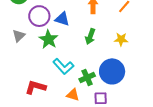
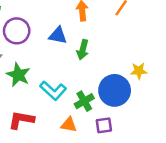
blue triangle: (62, 19) -> (58, 35), moved
green star: (49, 39) -> (18, 75), moved
yellow star: (121, 39) -> (139, 71), moved

